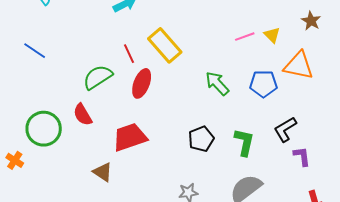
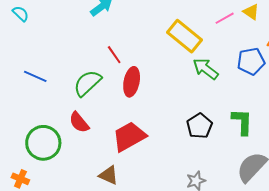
yellow rectangle: (165, 45) -> (184, 36), moved
blue line: (35, 51) -> (35, 76), moved

